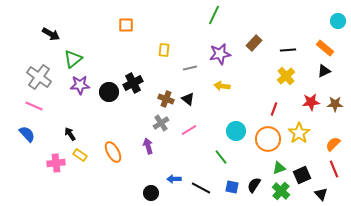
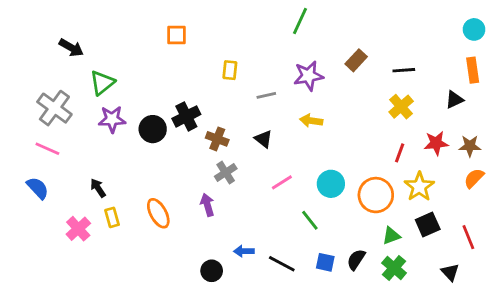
orange rectangle: (325, 48) -> (473, 70), moved, turned 42
brown cross: (166, 99) -> (217, 139), moved
red line: (274, 109) -> (400, 153), moved
pink line: (189, 130) -> (282, 182), moved
orange semicircle: (333, 144) -> (474, 178), moved
yellow rectangle: (80, 155) -> (112, 217), turned 40
pink cross: (56, 163) -> (78, 229), turned -36
black square: (302, 175) -> (428, 224), moved

